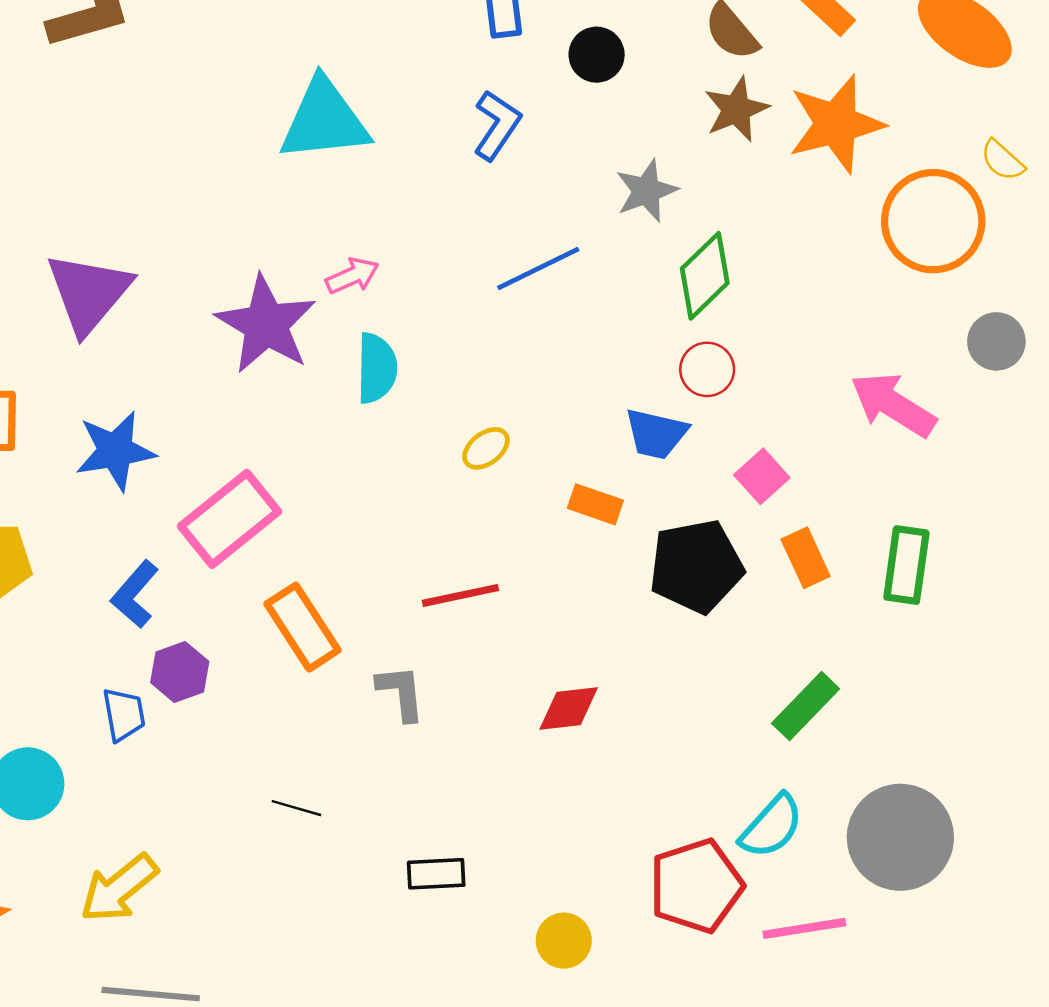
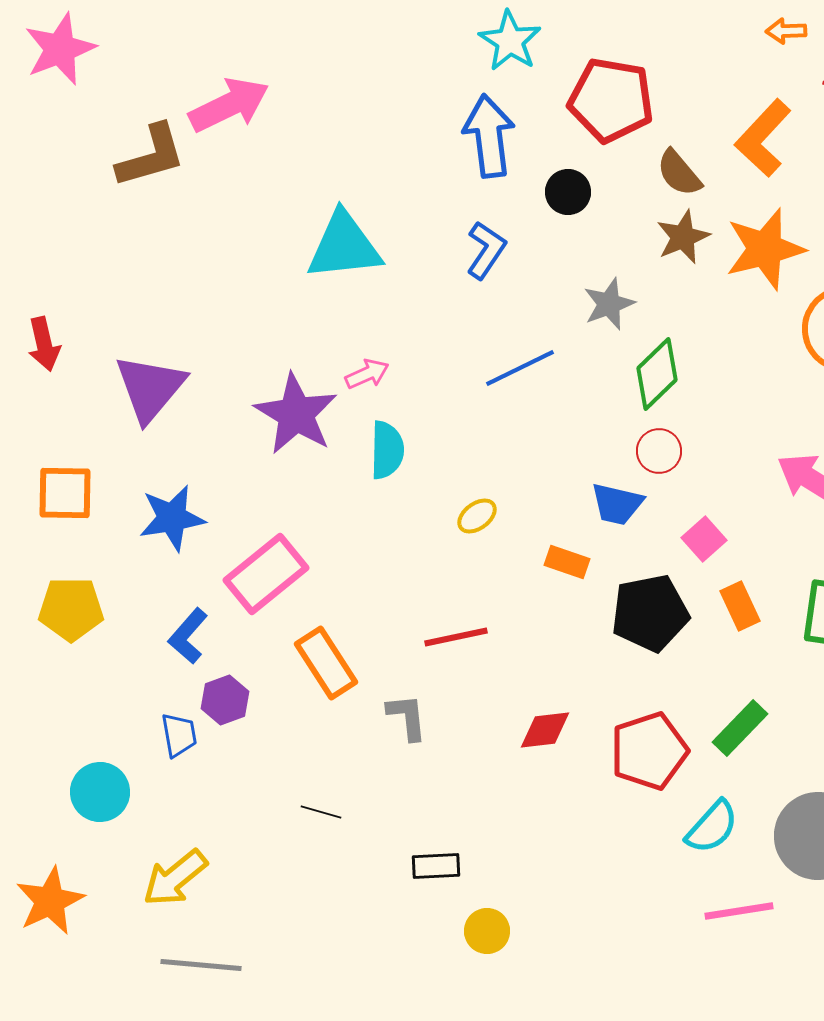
red pentagon: (696, 886) -> (649, 751), moved
yellow circle: (564, 941) -> (487, 931), moved

